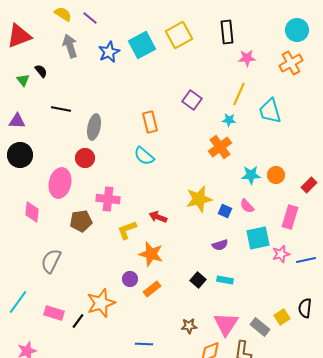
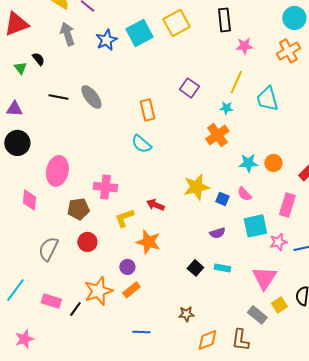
gray ellipse: (94, 127) -> (91, 97), moved, turned -50
red circle: (85, 158) -> (87, 242), moved
orange rectangle: (152, 289) -> (131, 290), moved
pink triangle: (226, 324) -> (264, 278), moved

